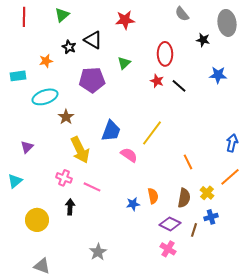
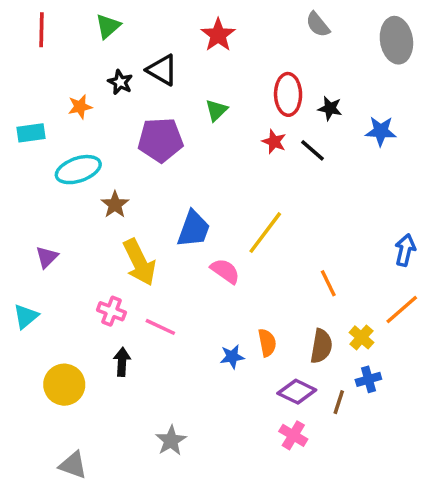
red star: (125, 20) -> (218, 35), turned -30
black star: (203, 40) -> (330, 108), moved

